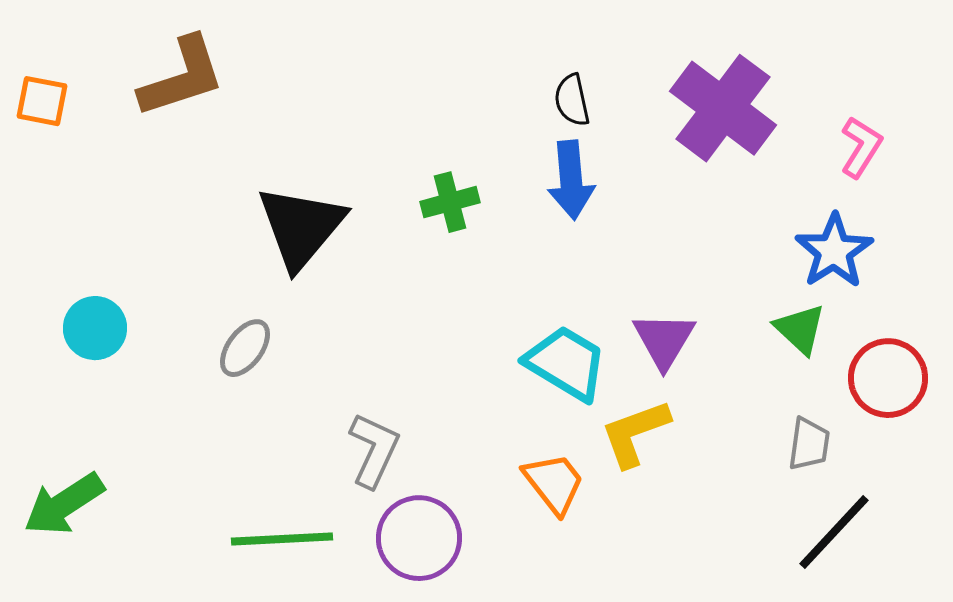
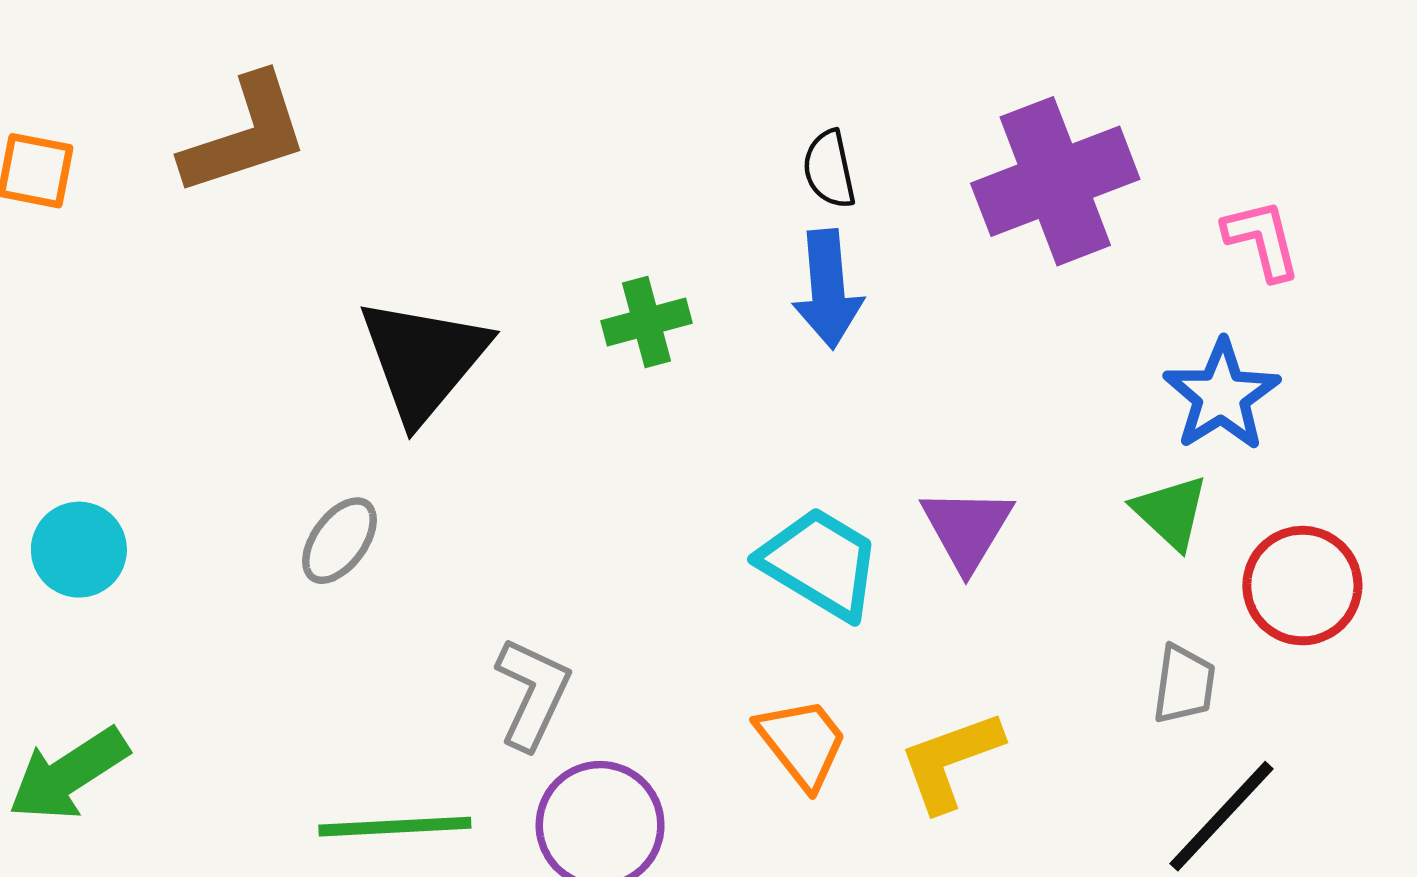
purple cross: (723, 108) -> (1055, 181), turned 32
pink L-shape: (861, 147) -> (1262, 240), turned -46
cyan circle: (95, 328) -> (79, 550), moved
yellow L-shape: (635, 433) -> (950, 761), moved

